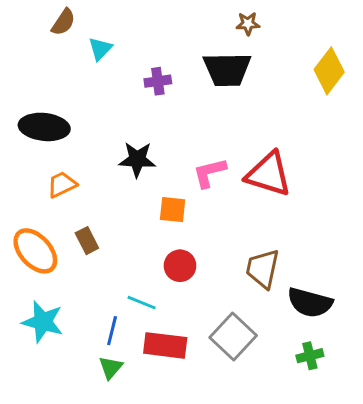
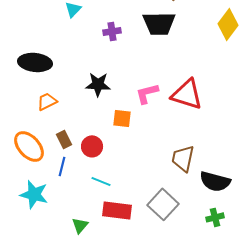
red circle: (180, 266) -> (92, 146), moved
blue line: (112, 331) -> (62, 166), moved

